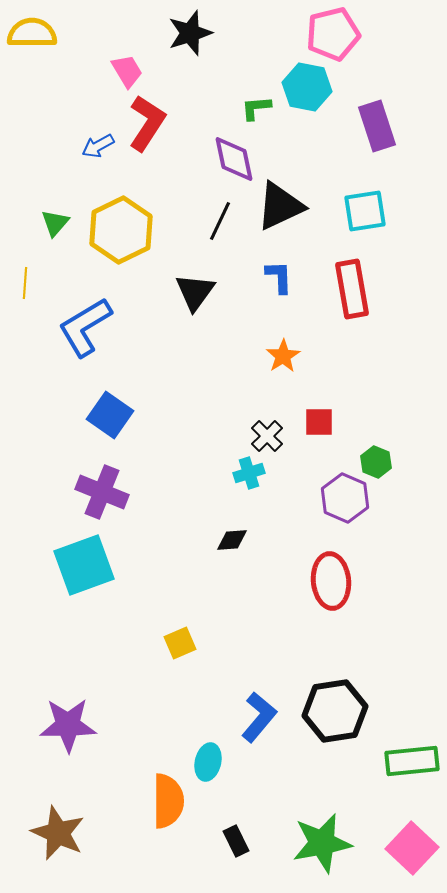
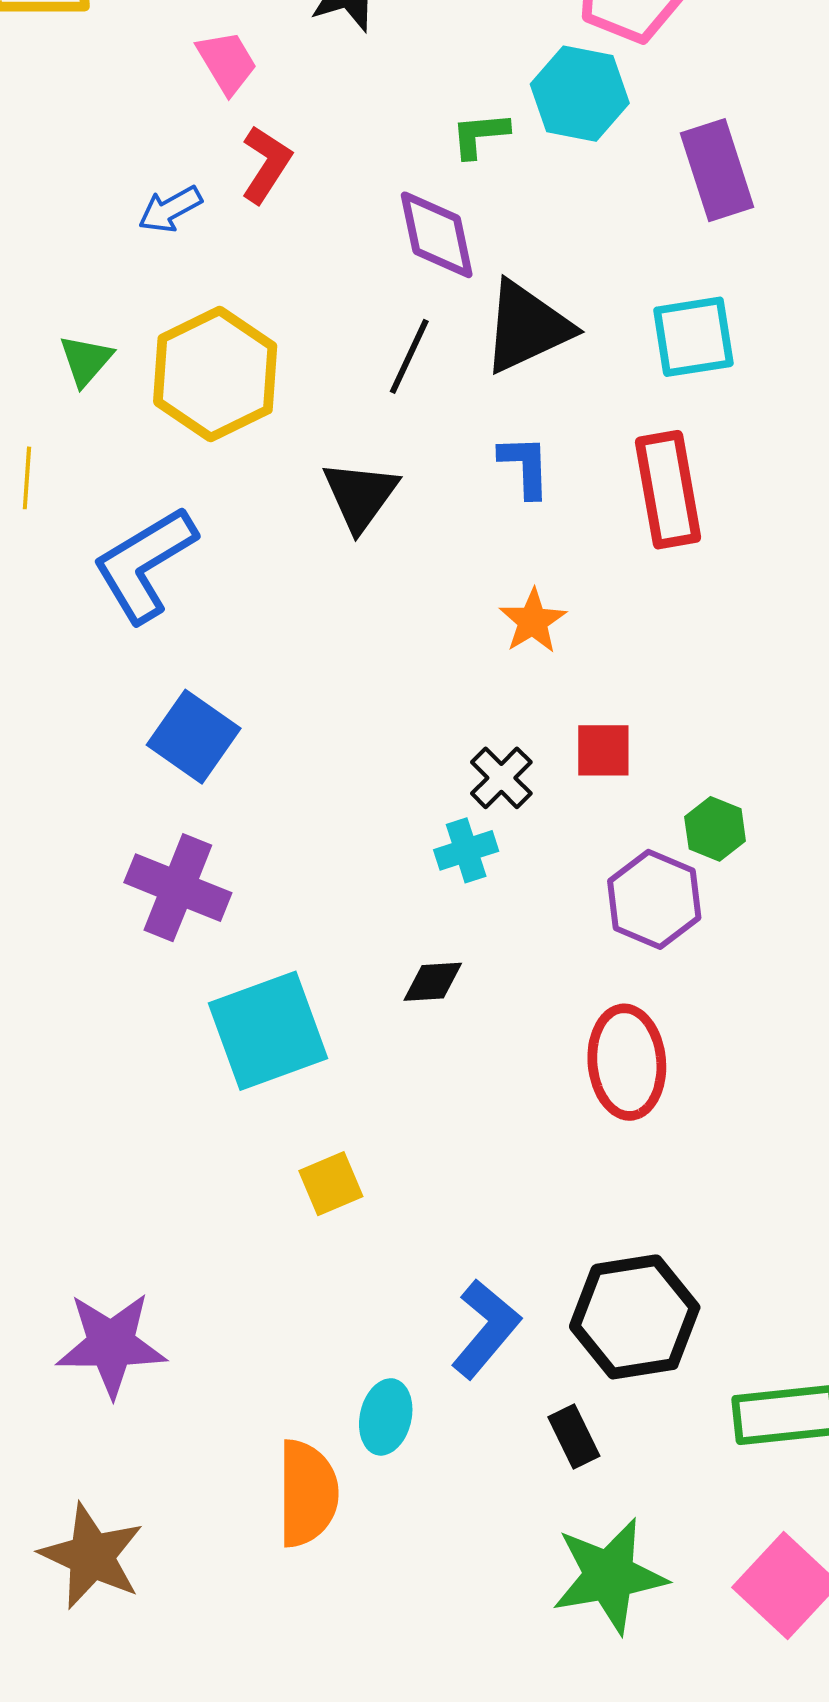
red L-shape: (147, 123) -> (266, 164), size x0.7
cyan square: (84, 565) -> (268, 1031), moved
black rectangle: (236, 841) -> (574, 1437), moved

